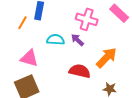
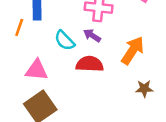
cyan semicircle: (55, 40) -> (65, 41), turned -126
red semicircle: (80, 71) -> (90, 64), moved

